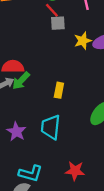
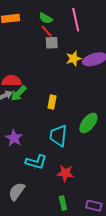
cyan trapezoid: (51, 127) -> (58, 136), moved
cyan L-shape: (31, 173) -> (36, 162), moved

